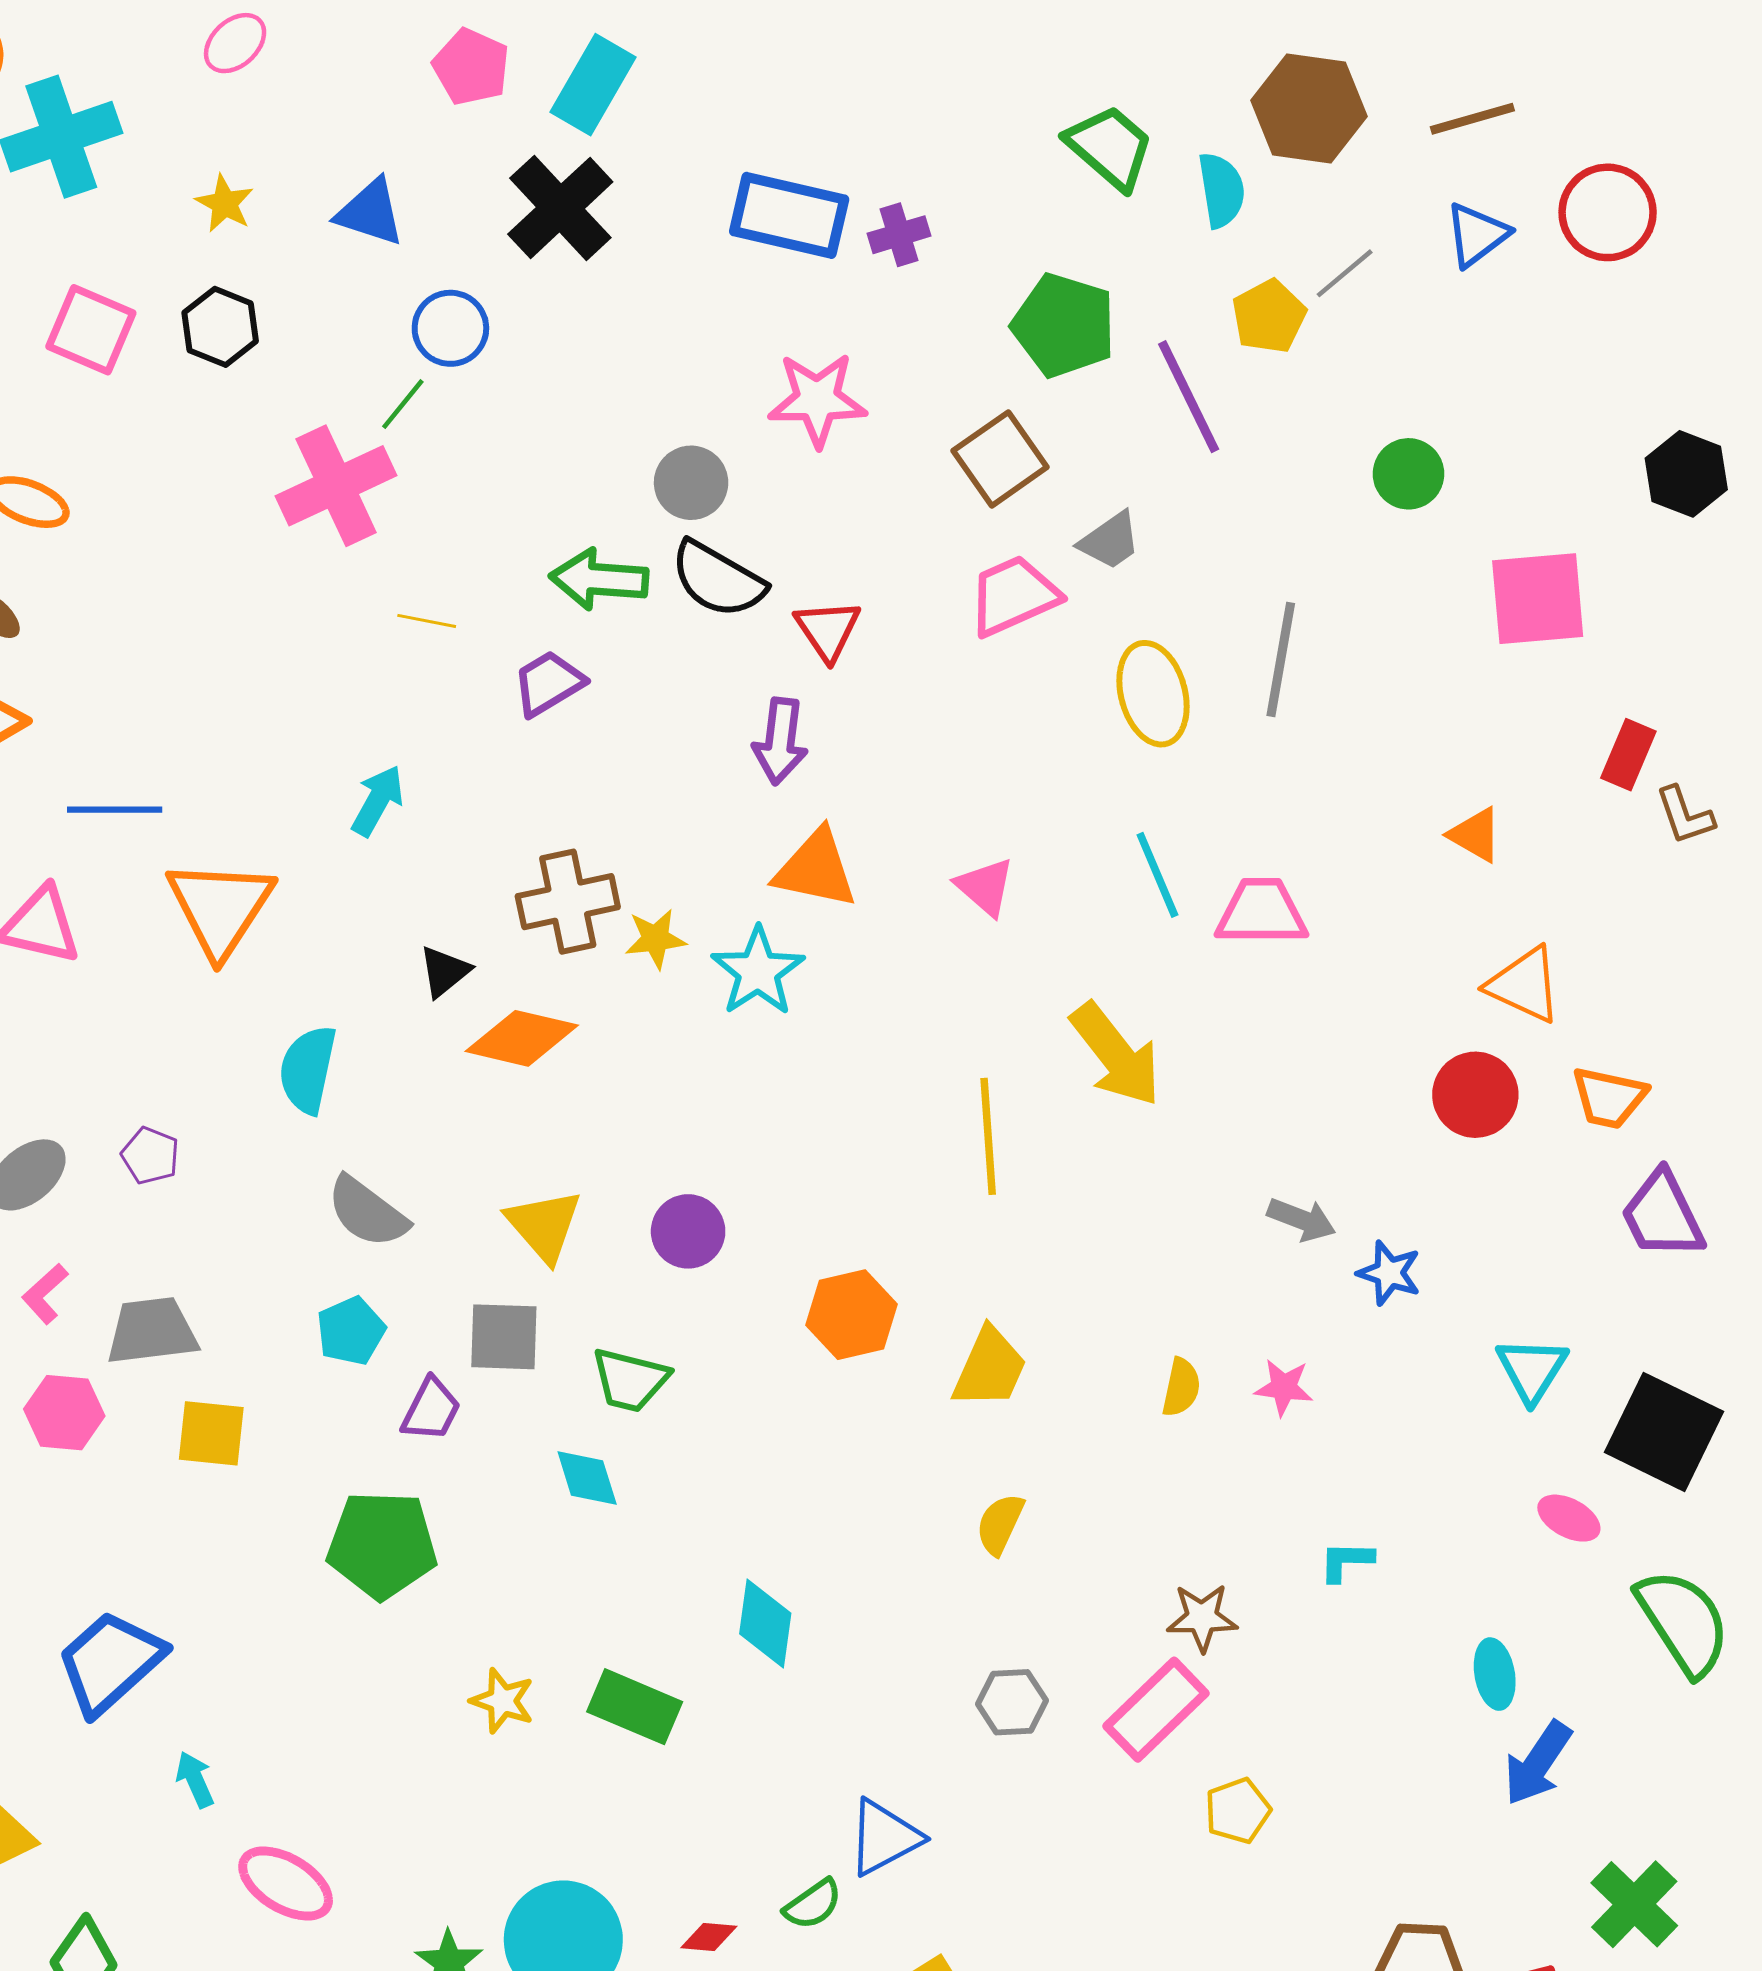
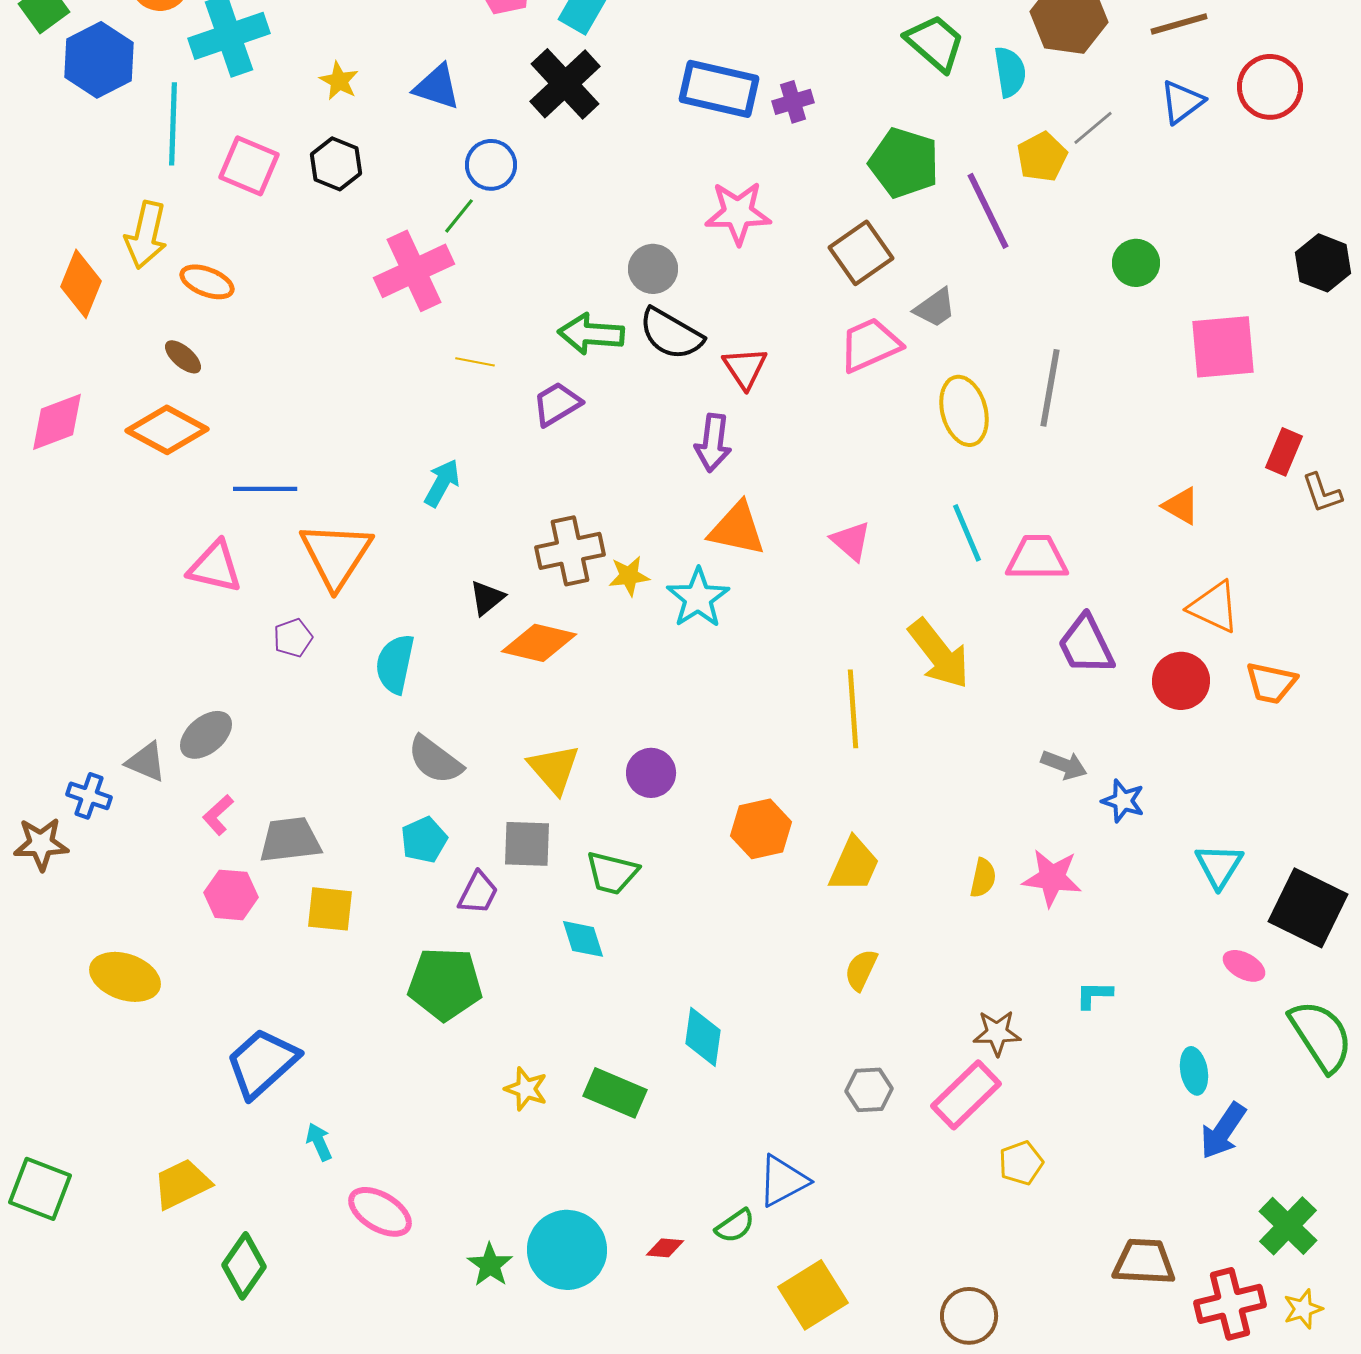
purple pentagon: (150, 1156) -> (293, 638), moved, turned 30
purple trapezoid: (1662, 1215) -> (1086, 645), moved
pink star: (1284, 1387) -> (1052, 878), size x1.5

